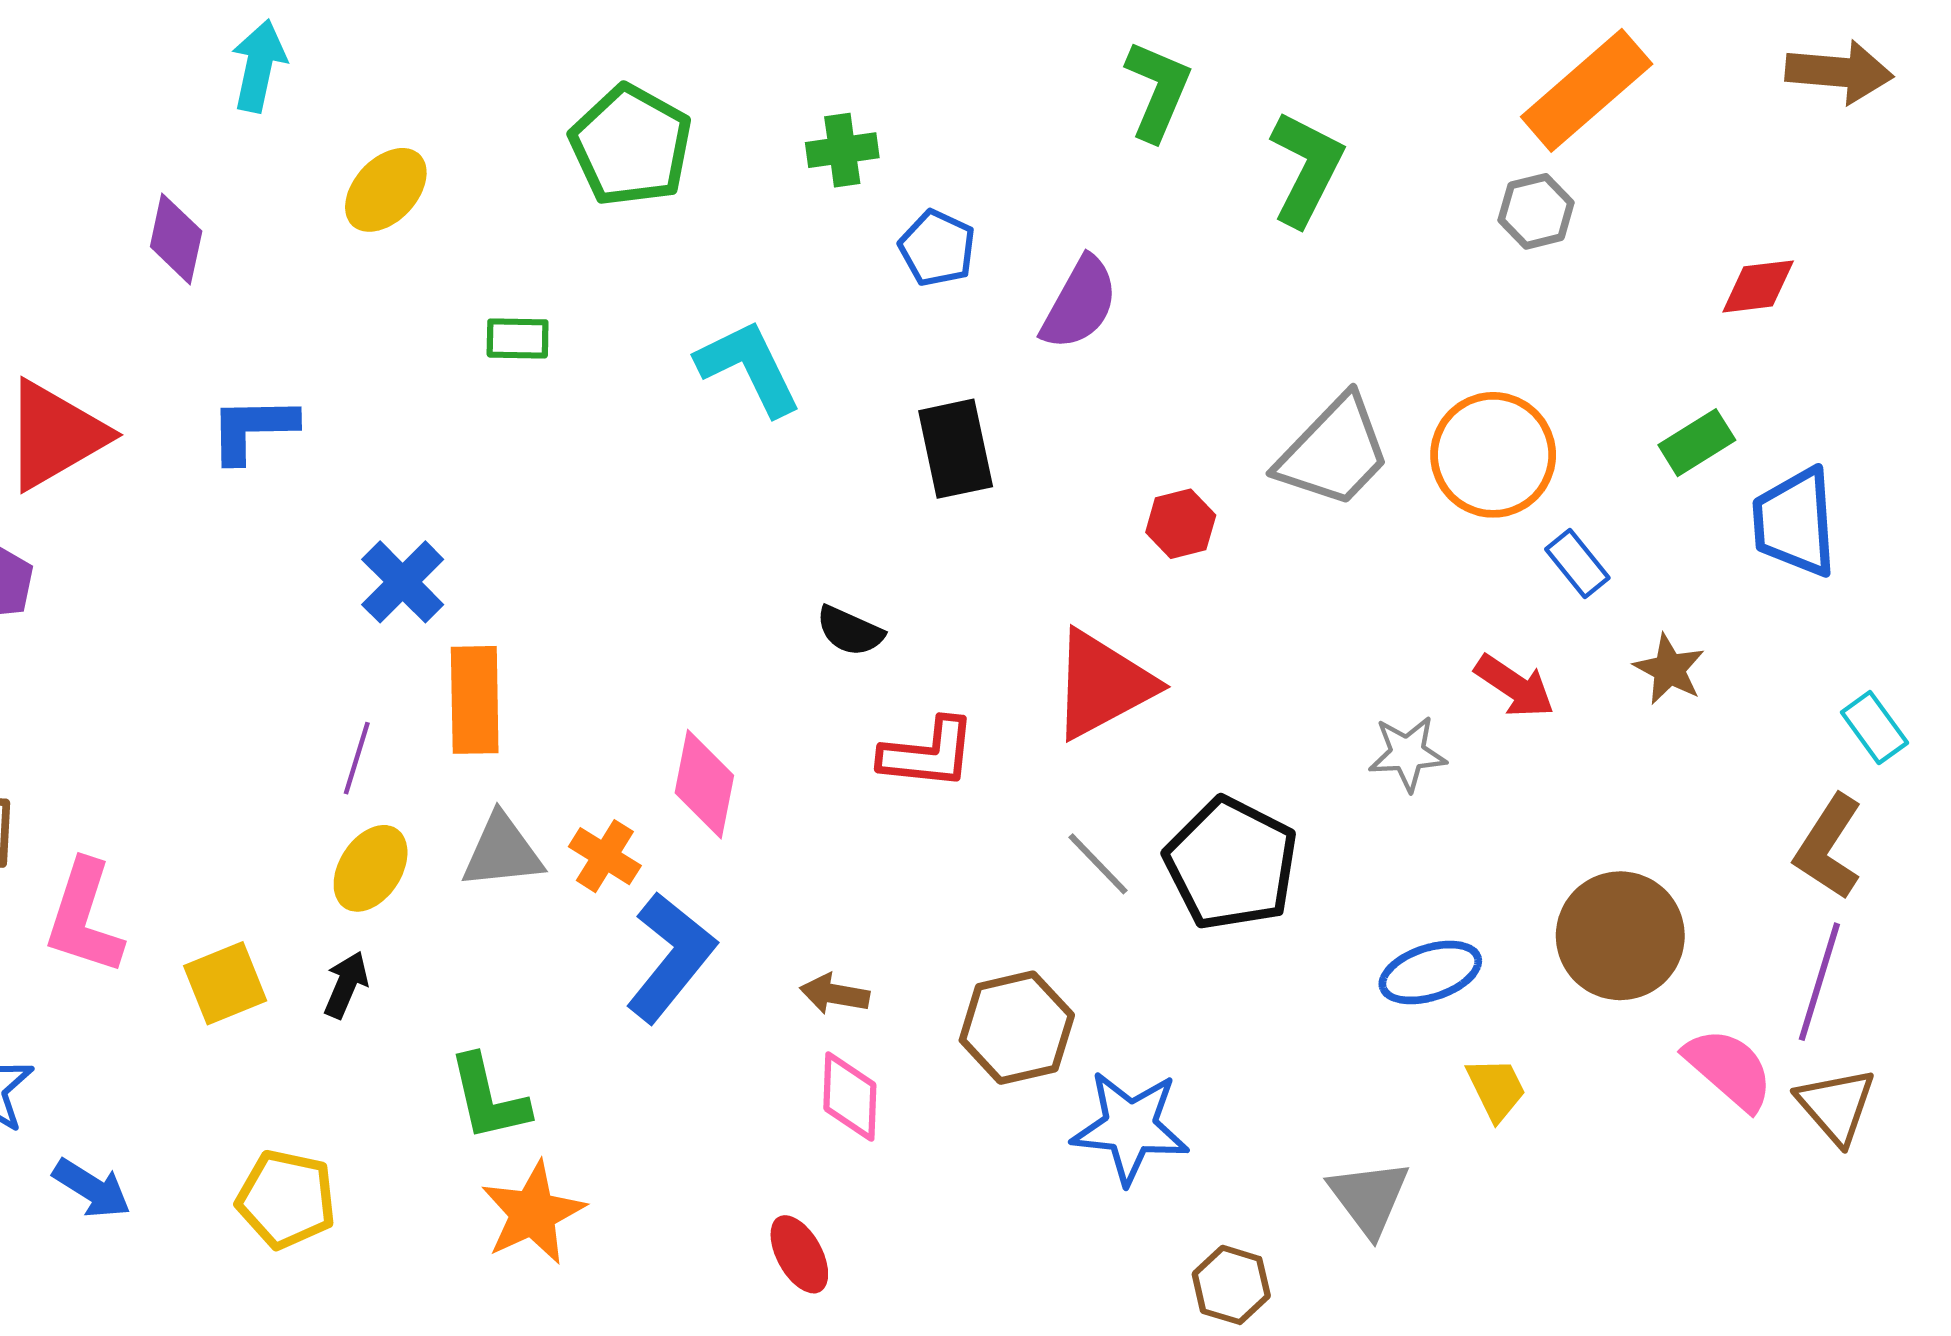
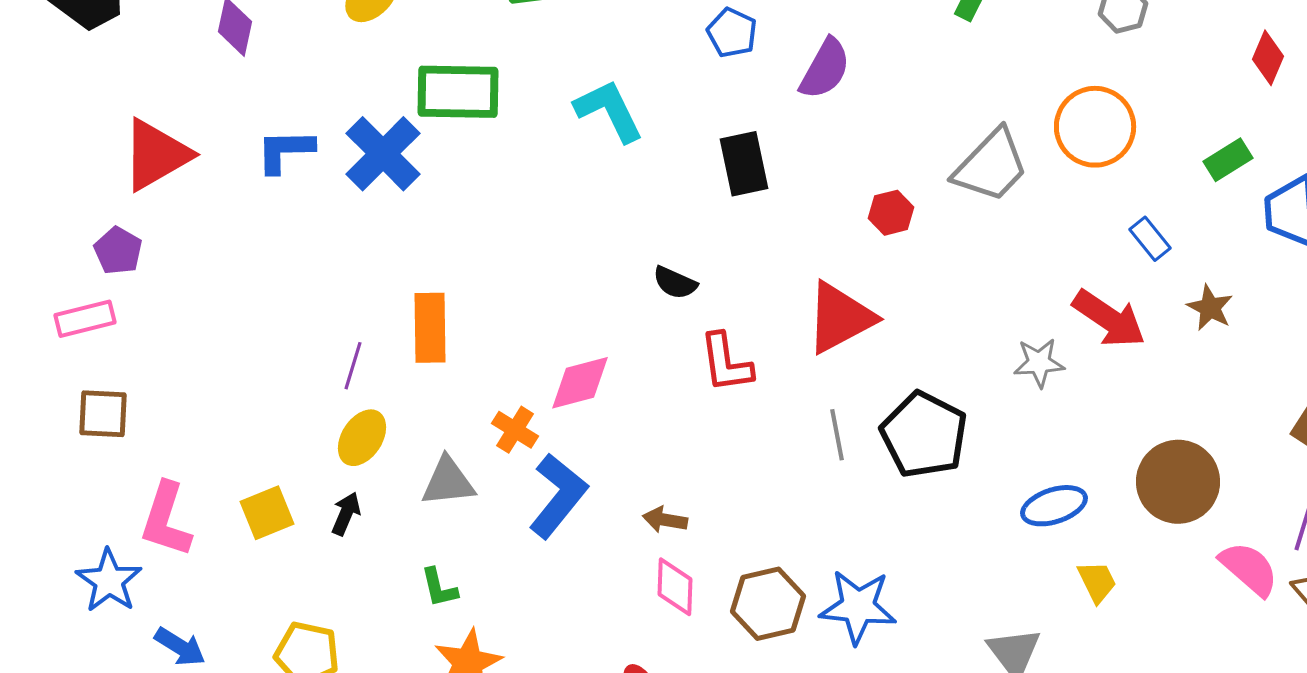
red diamond: (1758, 286) -> (1268, 58), turned -60
green rectangle: (518, 338) -> (458, 92), size x2.0
orange circle: (1493, 455) -> (1095, 127), moved
blue cross: (403, 582) -> (383, 154), moved, size x1.4
red arrow: (1515, 686) -> (1109, 319), size x1.4
red L-shape: (928, 754) -> (726, 363), turned 76
pink diamond: (704, 784) -> (580, 383), turned 64
gray triangle: (502, 852) -> (448, 482), moved
gray line: (1098, 864) -> (837, 435), turned 33
pink L-shape: (84, 917) -> (166, 520), moved
brown hexagon: (1017, 1028) -> (768, 604), moved
green L-shape: (488, 1098) -> (439, 588), size x0.7

